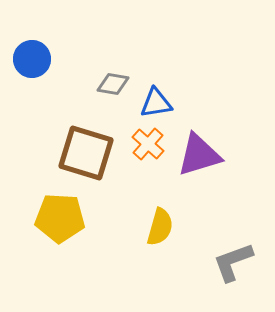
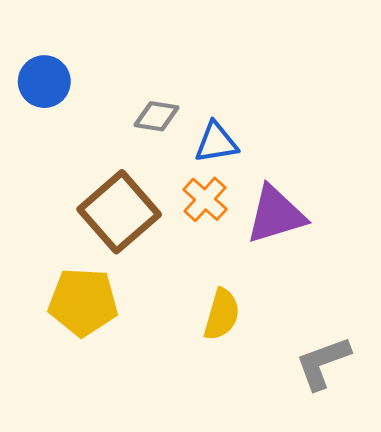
brown square: (86, 153) -> (119, 212), turned 32

